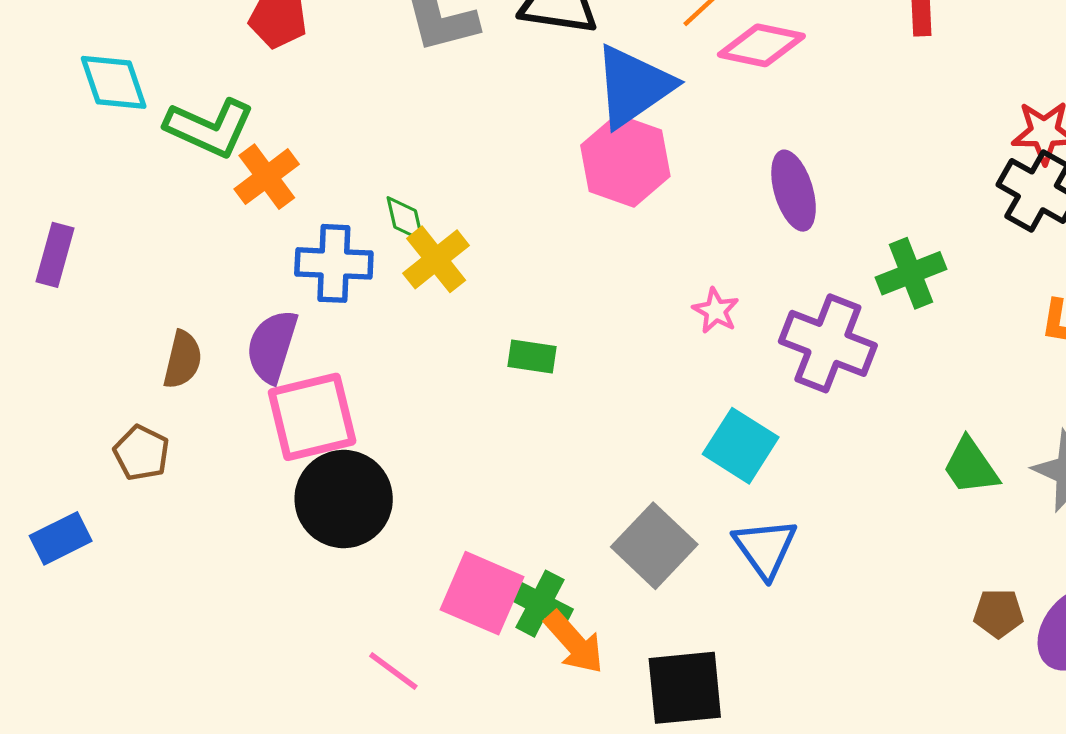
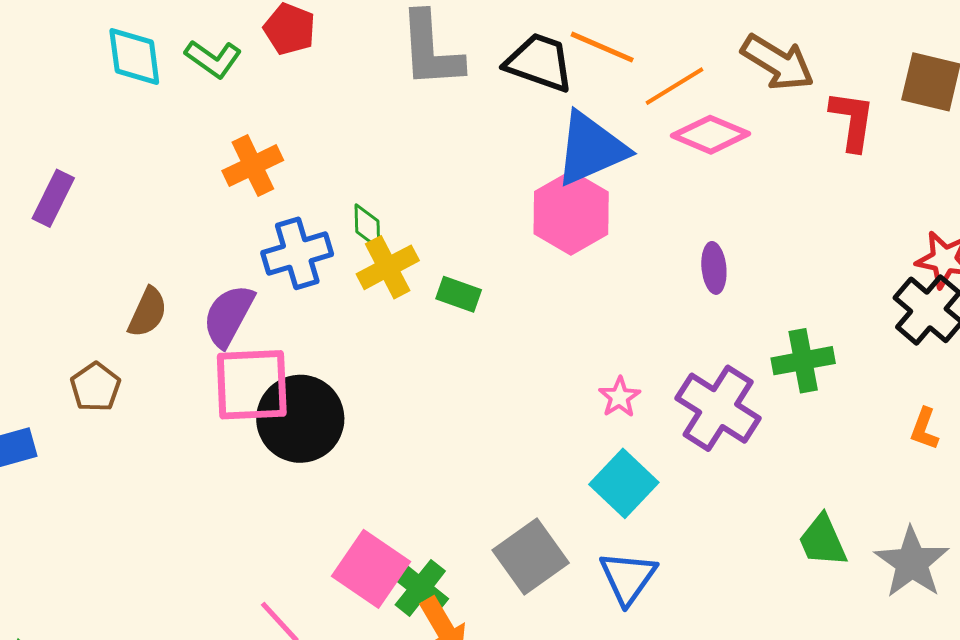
green L-shape: (210, 128) -> (213, 59), moved, size x0.7
purple ellipse: (794, 191) -> (714, 268), size x0.7
blue cross: (334, 263) -> (297, 253), turned -30
pink star: (716, 311) -> (619, 397), moved
green rectangle: (532, 357) -> (459, 294), moved
black circle: (344, 499) -> (300, 419), moved

